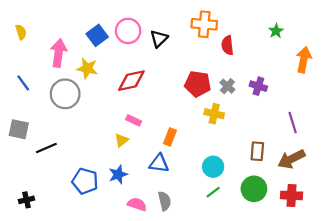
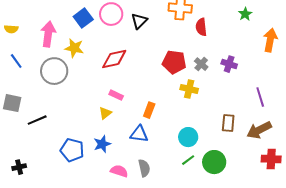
yellow semicircle: (21, 32) -> (11, 29), moved, turned 112
green circle: (254, 189) -> (214, 162), moved
red cross: (292, 195) -> (271, 159), moved

